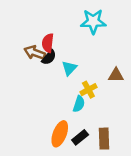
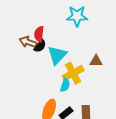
cyan triangle: (69, 68) -> (57, 55), size x1.5
yellow cross: (88, 90) -> (73, 73), size x1.5

